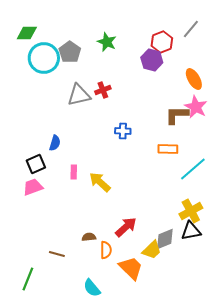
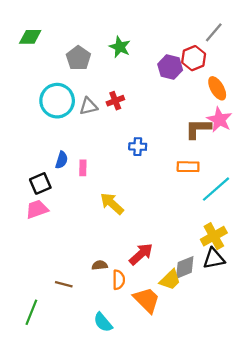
red hexagon: (162, 42) -> (194, 58), moved
cyan circle: (44, 58) -> (57, 101), moved
gray triangle: (79, 95) -> (88, 106), size x0.7
pink rectangle: (74, 172) -> (83, 168), moved

